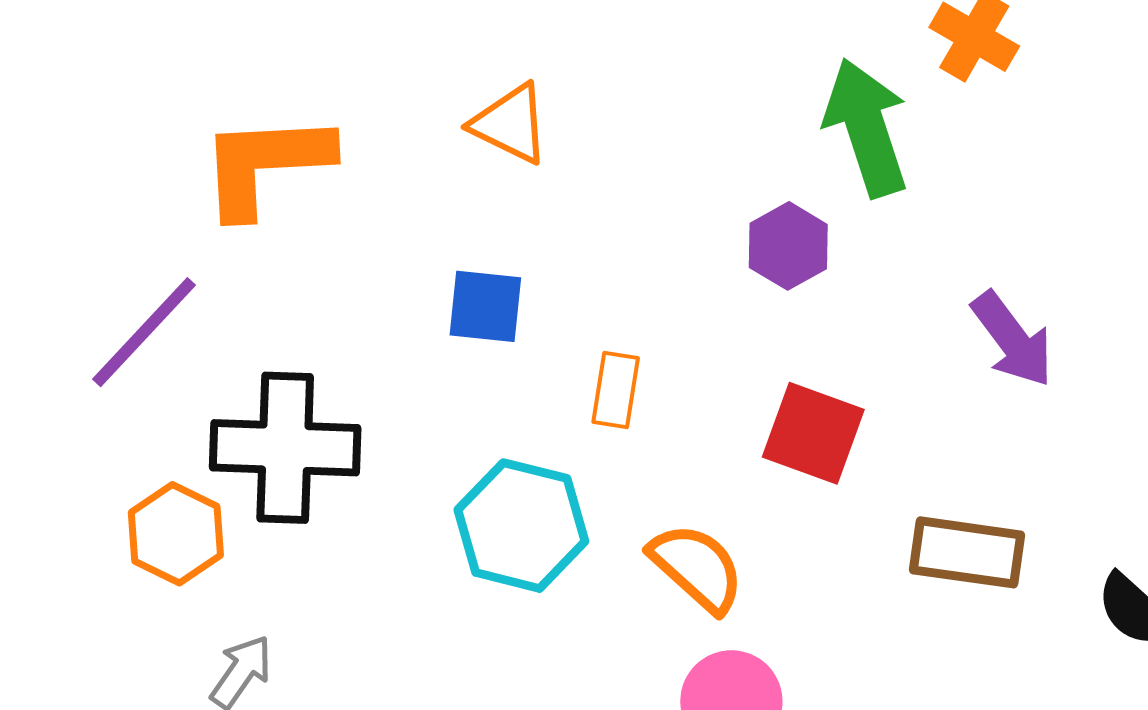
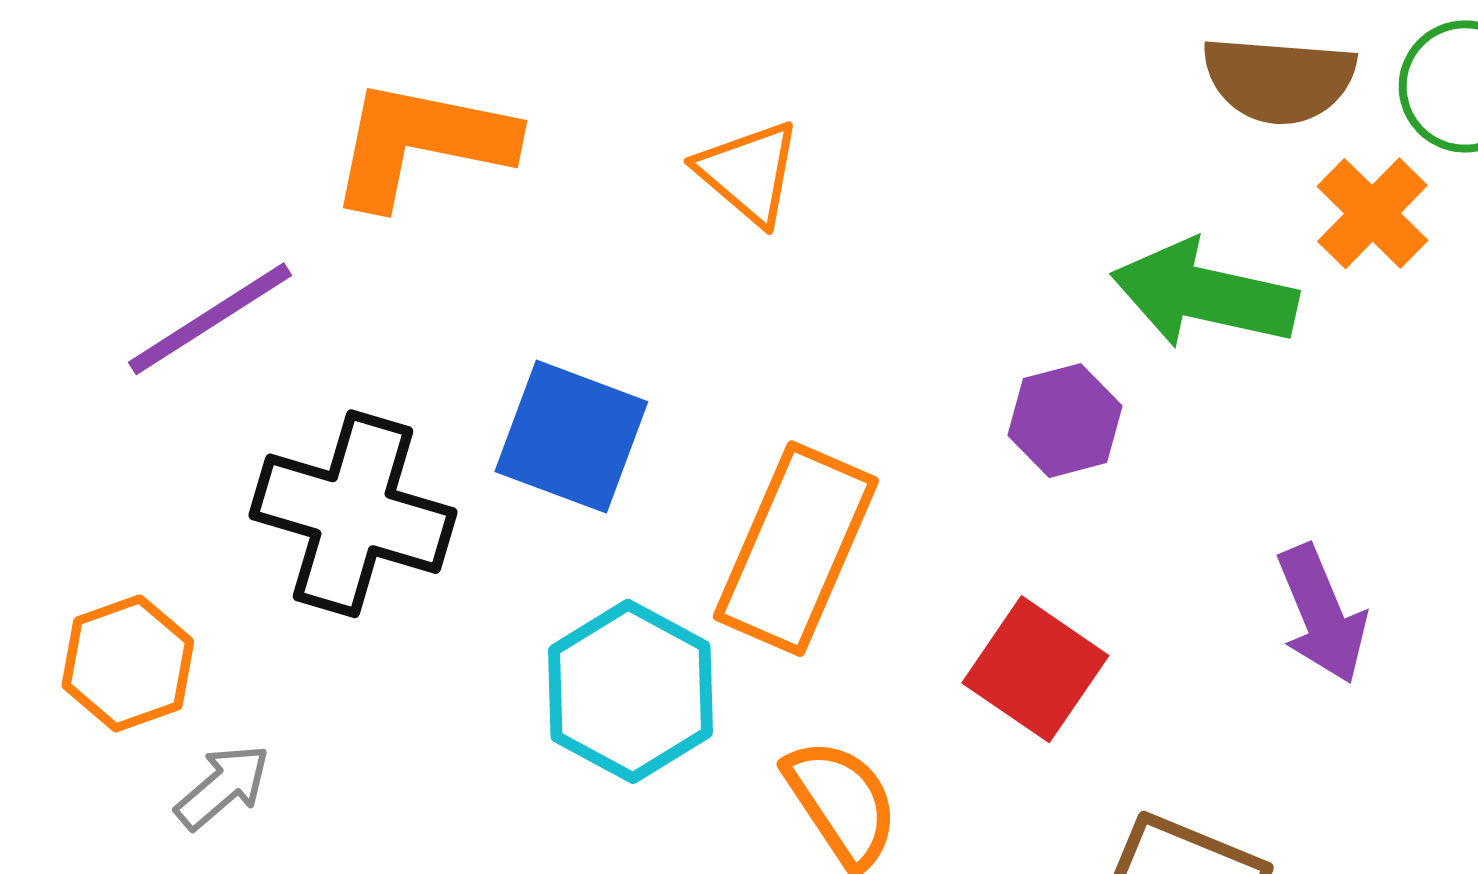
green arrow: (866, 128) -> (1204, 294), turned -74
blue square: (485, 306) -> (571, 437), moved, size x1.4
orange rectangle: (616, 390) -> (796, 549), size x2.0
orange hexagon: (176, 534) -> (128, 663), moved

